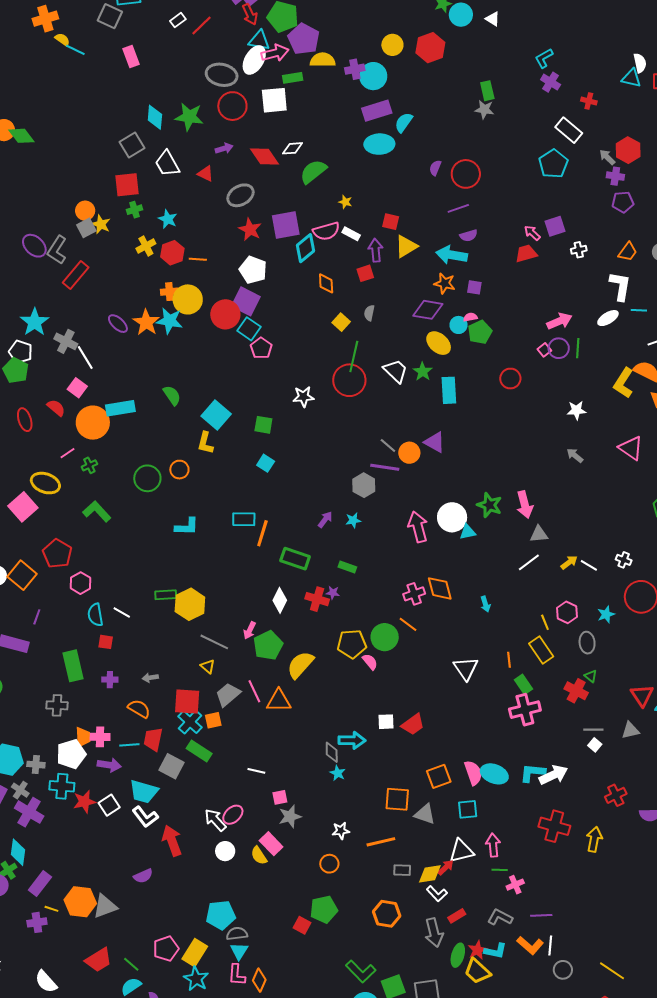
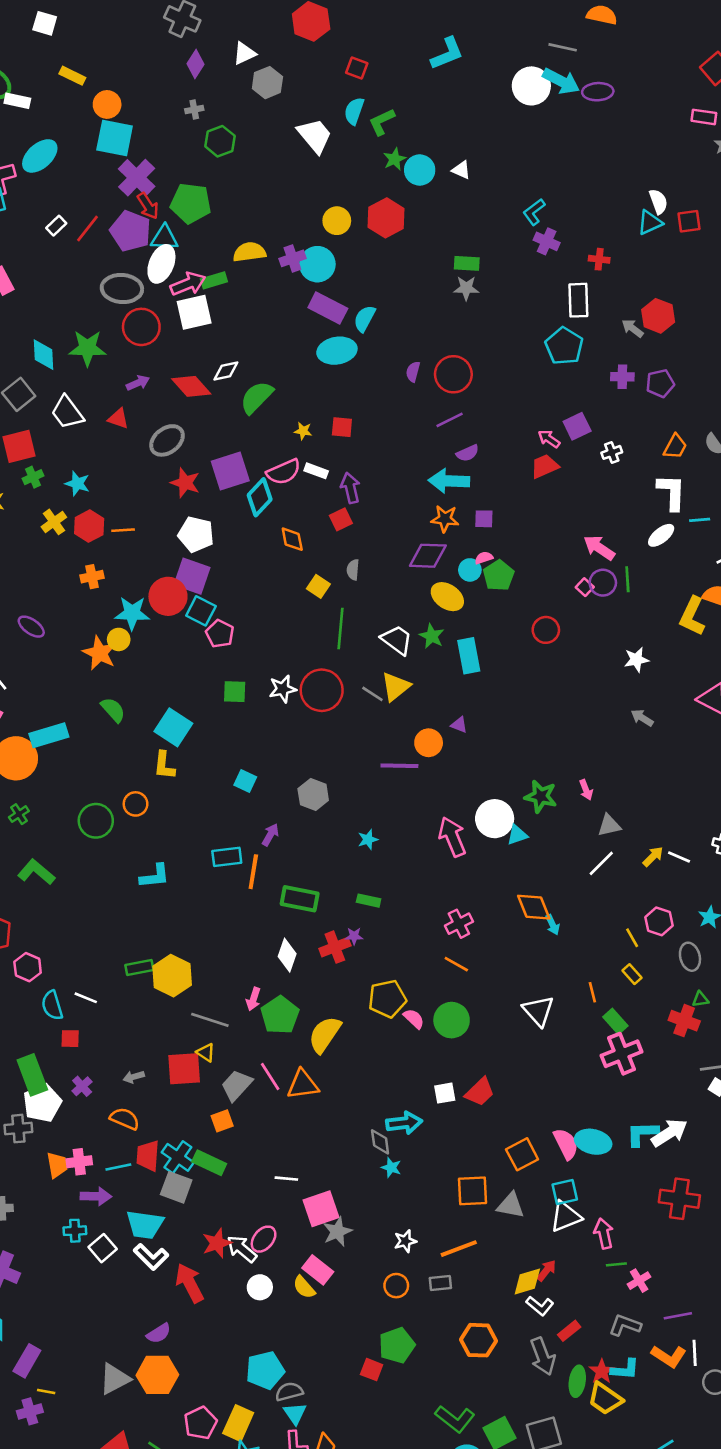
purple pentagon: (304, 39) -> (131, 231), moved
pink arrow: (275, 53) -> (188, 284), moved
cyan triangle: (631, 78) -> (650, 223), turned -30
green rectangle: (487, 91) -> (467, 263), turned -66
purple rectangle: (377, 111) -> (328, 308), turned 52
white rectangle: (569, 130) -> (578, 300), turned 56
purple cross: (615, 176) -> (622, 377), moved
red square: (391, 222) -> (342, 427), moved
yellow triangle: (406, 246) -> (396, 687), moved
yellow circle: (188, 299) -> (119, 639), moved, size x0.6
cyan star: (169, 321) -> (132, 613), moved
pink arrow: (559, 321) -> (599, 548), turned -115
orange star: (146, 322) -> (100, 653), moved
red circle: (349, 380) -> (322, 690), moved
green square: (263, 425) -> (235, 692), moved
purple triangle: (435, 442) -> (459, 725), size x0.6
gray line: (388, 445) -> (372, 694), moved
gray hexagon: (364, 485) -> (313, 794), moved
pink arrow: (525, 505) -> (586, 790), size x0.6
purple arrow: (325, 520) -> (270, 835), moved
orange diamond: (440, 588) -> (534, 907), moved
red cross: (317, 599) -> (335, 947), turned -30
green circle: (385, 637) -> (452, 1020), moved
yellow rectangle: (541, 650) -> (632, 974), size x0.6
green triangle: (591, 676) -> (700, 999), turned -40
purple cross: (110, 680) -> (82, 1086), turned -35
red square: (187, 701) -> (184, 1069), moved
cyan cross: (190, 722) -> (178, 1157), moved
white pentagon: (71, 754) -> (42, 1103), moved
cyan cross: (62, 786) -> (75, 1231), moved, size x0.7
pink square: (280, 797) -> (321, 1209), size x1.8
red star: (84, 802) -> (217, 1243), moved
white triangle: (461, 851) -> (566, 1217), moved
gray rectangle: (402, 870) -> (440, 1283), moved
orange hexagon: (80, 902) -> (157, 1375), moved

